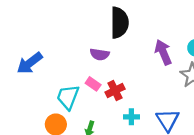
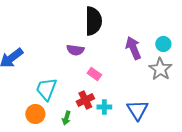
pink rectangle: (93, 84) -> (94, 74), moved
red cross: (115, 91) -> (85, 100), moved

